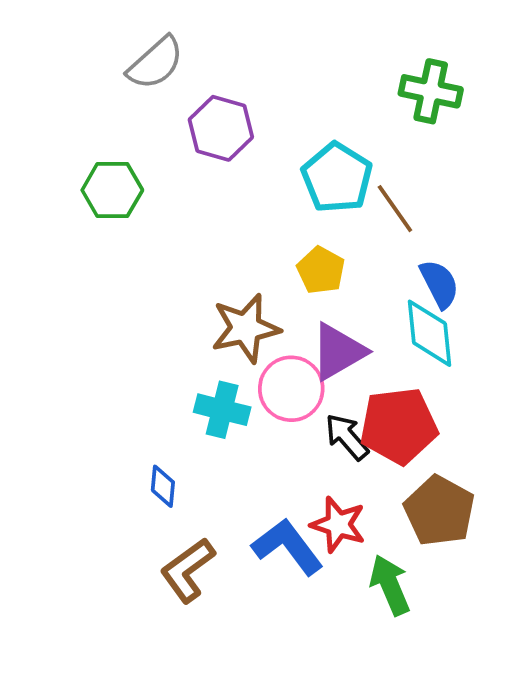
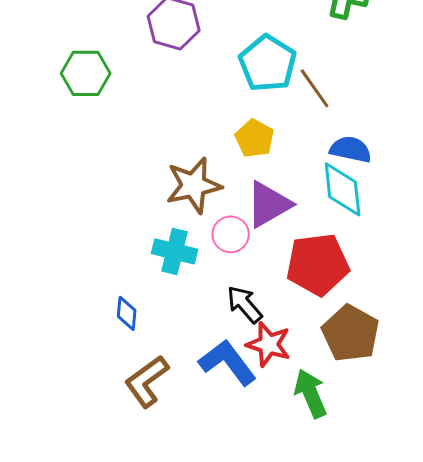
blue semicircle: (439, 284) -> (351, 149), turned -51
pink circle: (291, 389) -> (231, 234), size x0.7
black arrow: (347, 437) -> (245, 304), moved

